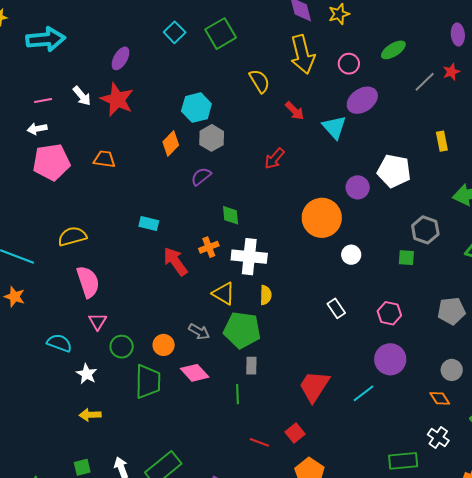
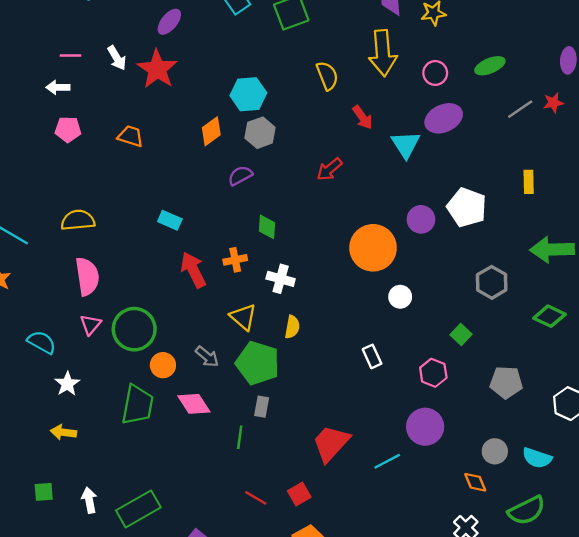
pink pentagon: (51, 162) -> (68, 129), size x0.6
white cross: (249, 257) -> (281, 279), size x0.7
green square: (406, 258) -> (461, 335), moved, turned 30
green circle: (122, 347) -> (134, 329), moved, size x1.6

